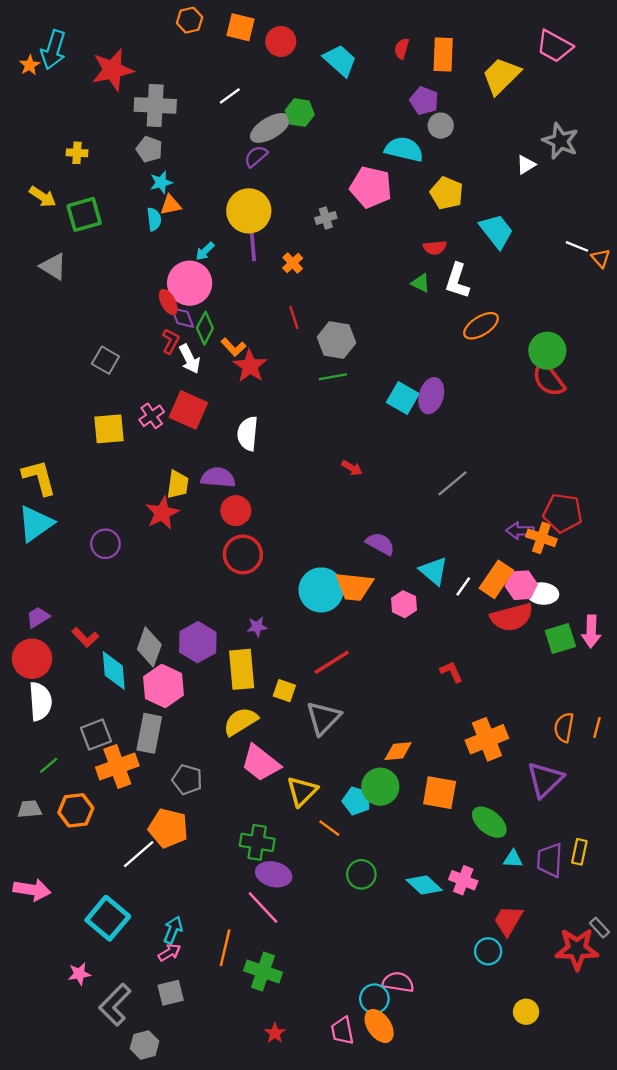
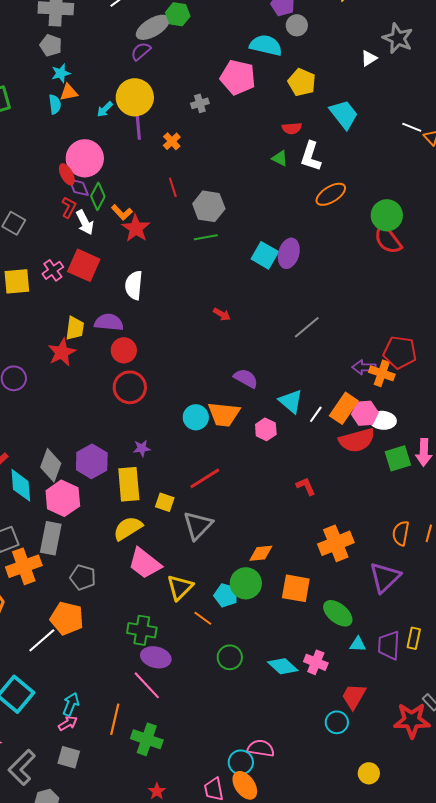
cyan arrow: (205, 251) -> (105, 109), moved
cyan circle: (321, 590) -> (196, 417), size x0.7
gray square: (171, 993) -> (69, 757), turned 30

